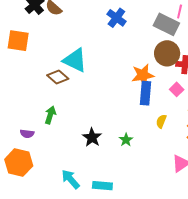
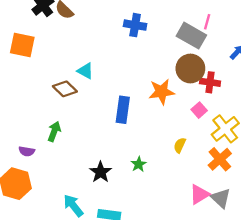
blue cross: (116, 18) -> (135, 25), turned -30
cyan triangle: (75, 60) -> (85, 71), size x0.6
blue rectangle: (146, 93) -> (123, 110), moved
black star: (92, 137) -> (101, 172), moved

